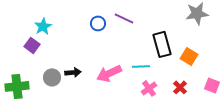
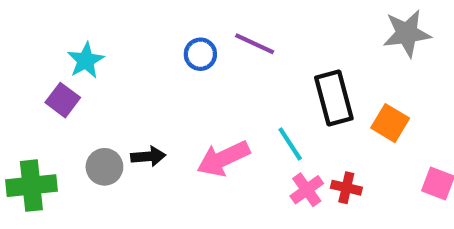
cyan line: (141, 66) -> (290, 144), turned 60
red cross: (180, 87) -> (346, 188), moved, turned -32

